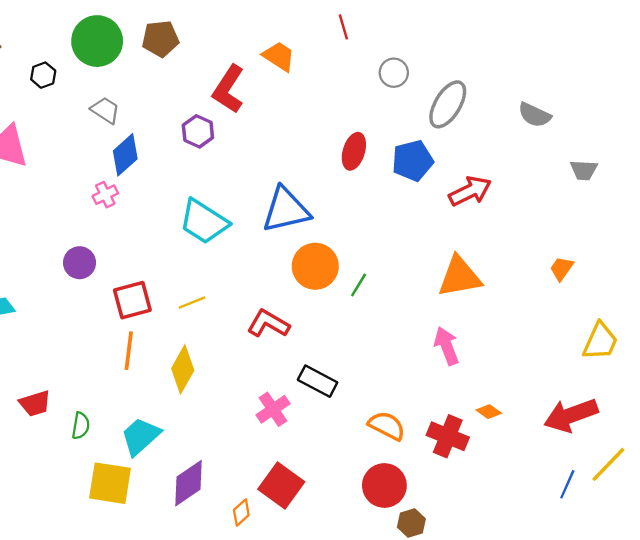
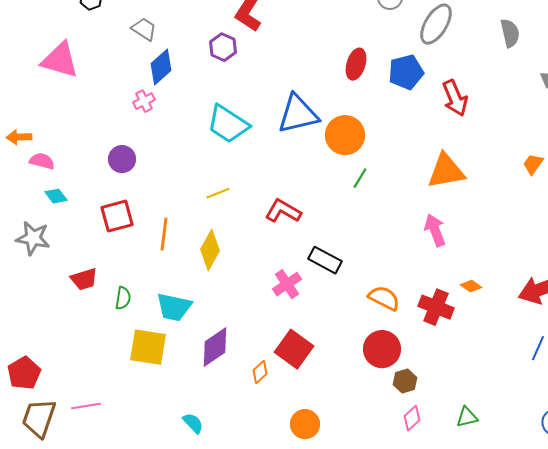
gray semicircle: (535, 115) -> (510, 33), turned -128
red arrow: (470, 191) -> (455, 98), turned 93
orange circle: (315, 266) -> (345, 135), moved
red square: (132, 300) -> (117, 216), moved
cyan trapezoid: (140, 436) -> (174, 307), turned -126

